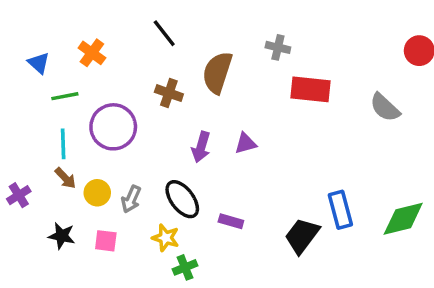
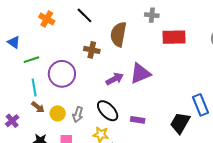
orange cross: (92, 53) -> (47, 19), moved
purple triangle: (246, 143) -> (140, 73), size x1.6
purple arrow: (201, 147) -> (115, 79), turned -126

